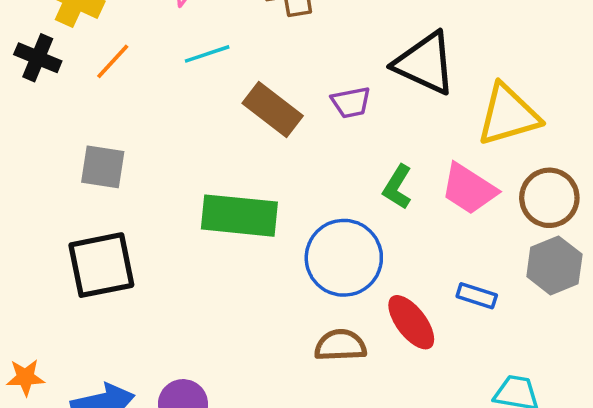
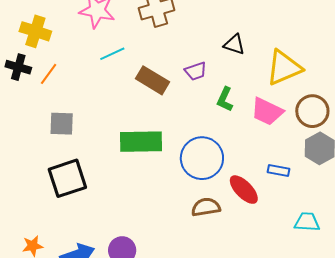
orange line: (113, 61) -> (49, 74), moved
black triangle: (425, 63) -> (234, 44), size x0.6
green L-shape: (397, 187) -> (225, 99), moved

